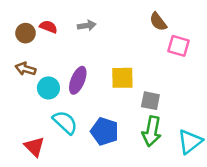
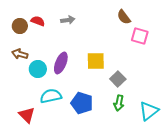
gray square: (150, 101) -> (118, 79), turned 35
cyan semicircle: (65, 122) -> (51, 96), turned -55
green arrow: (152, 131) -> (119, 103), size x0.7

